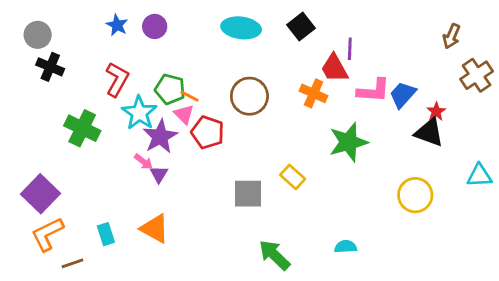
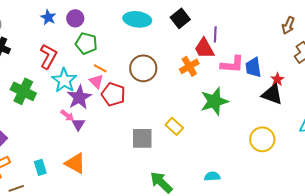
green pentagon: (170, 89) -> (86, 43), moved
orange cross: (314, 93) -> (189, 66), turned 36
blue trapezoid: (403, 95) -> (253, 67), turned -50

